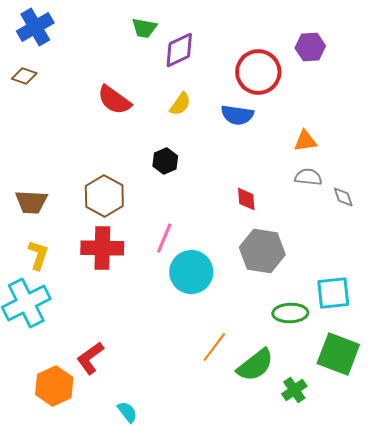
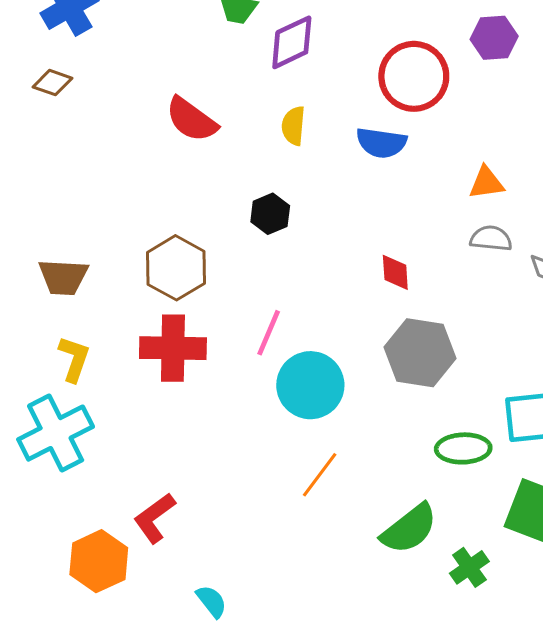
yellow semicircle: (180, 104) -> (293, 126), turned 150
orange line: (214, 347) -> (320, 475), moved

